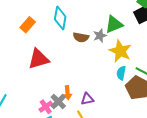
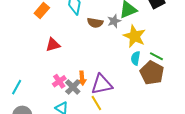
red triangle: (39, 59) -> (53, 45), size x0.7
purple triangle: (87, 99) -> (102, 84), size x1.6
pink cross: (46, 107) -> (59, 81), moved

